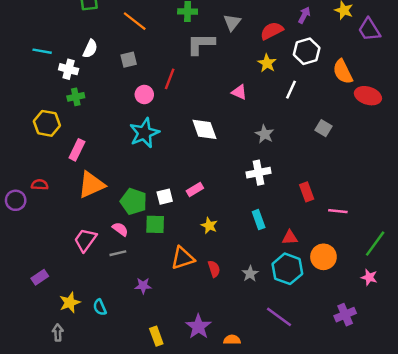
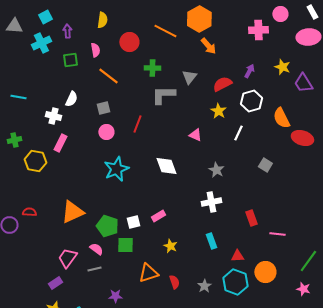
cyan line: (42, 51) -> (18, 97), moved
pink circle: (144, 94) -> (106, 132), moved
green cross: (76, 97) -> (14, 140), moved
pink rectangle: (77, 150) -> (60, 143), moved
purple rectangle: (40, 277) -> (55, 283), moved

